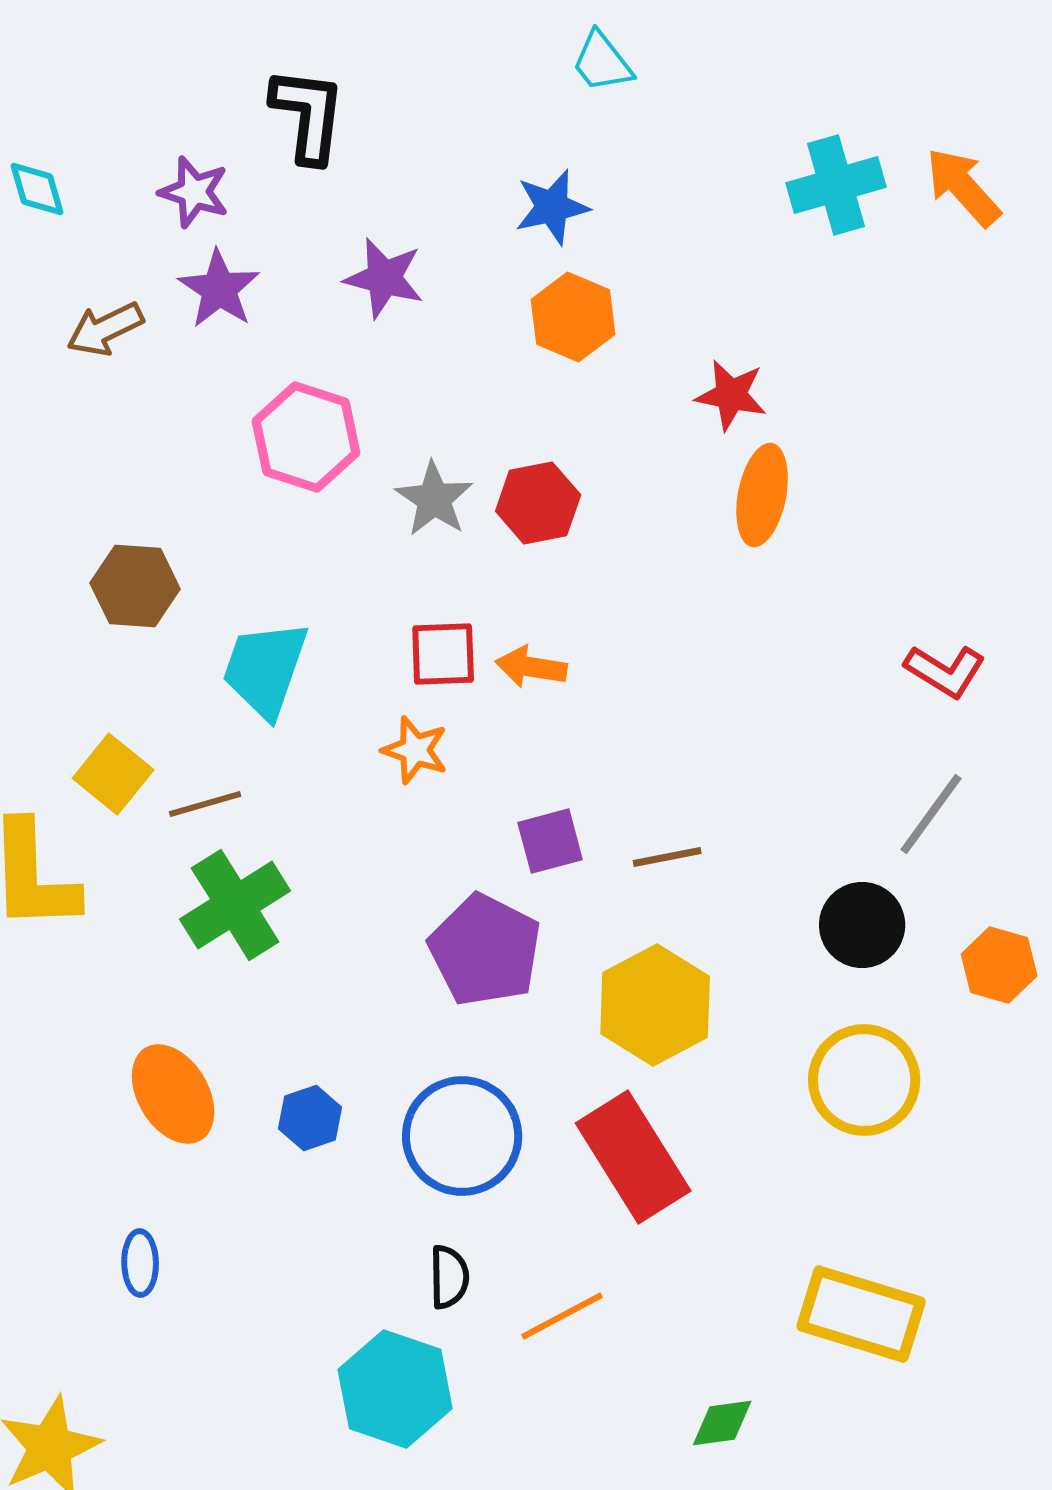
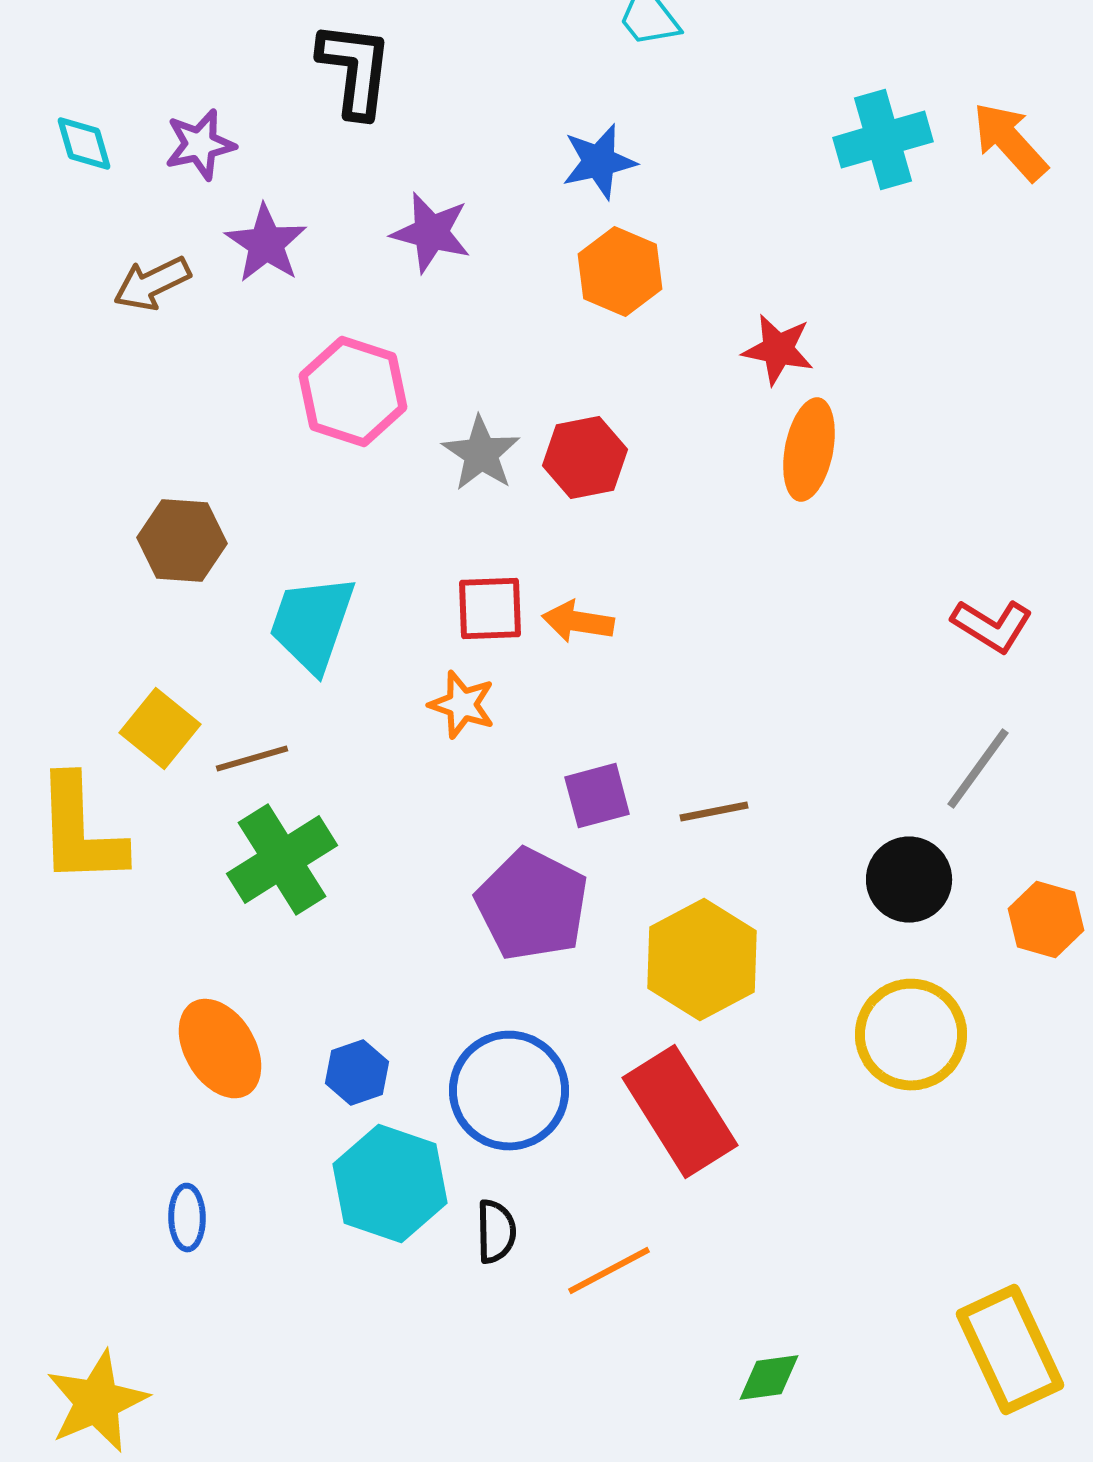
purple star: (194, 192) -> (200, 145), moved, turned -30
yellow rectangle: (861, 1314) -> (1010, 1350), moved, turned 48
cyan hexagon: (395, 1389) -> (390, 1184), moved

